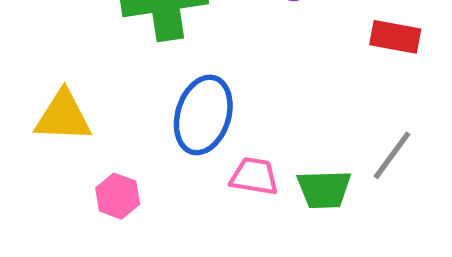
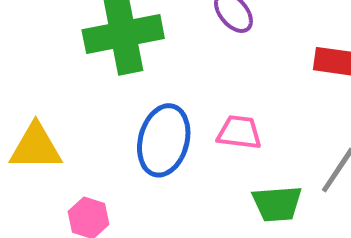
pink trapezoid: (254, 176) -> (239, 132), moved

